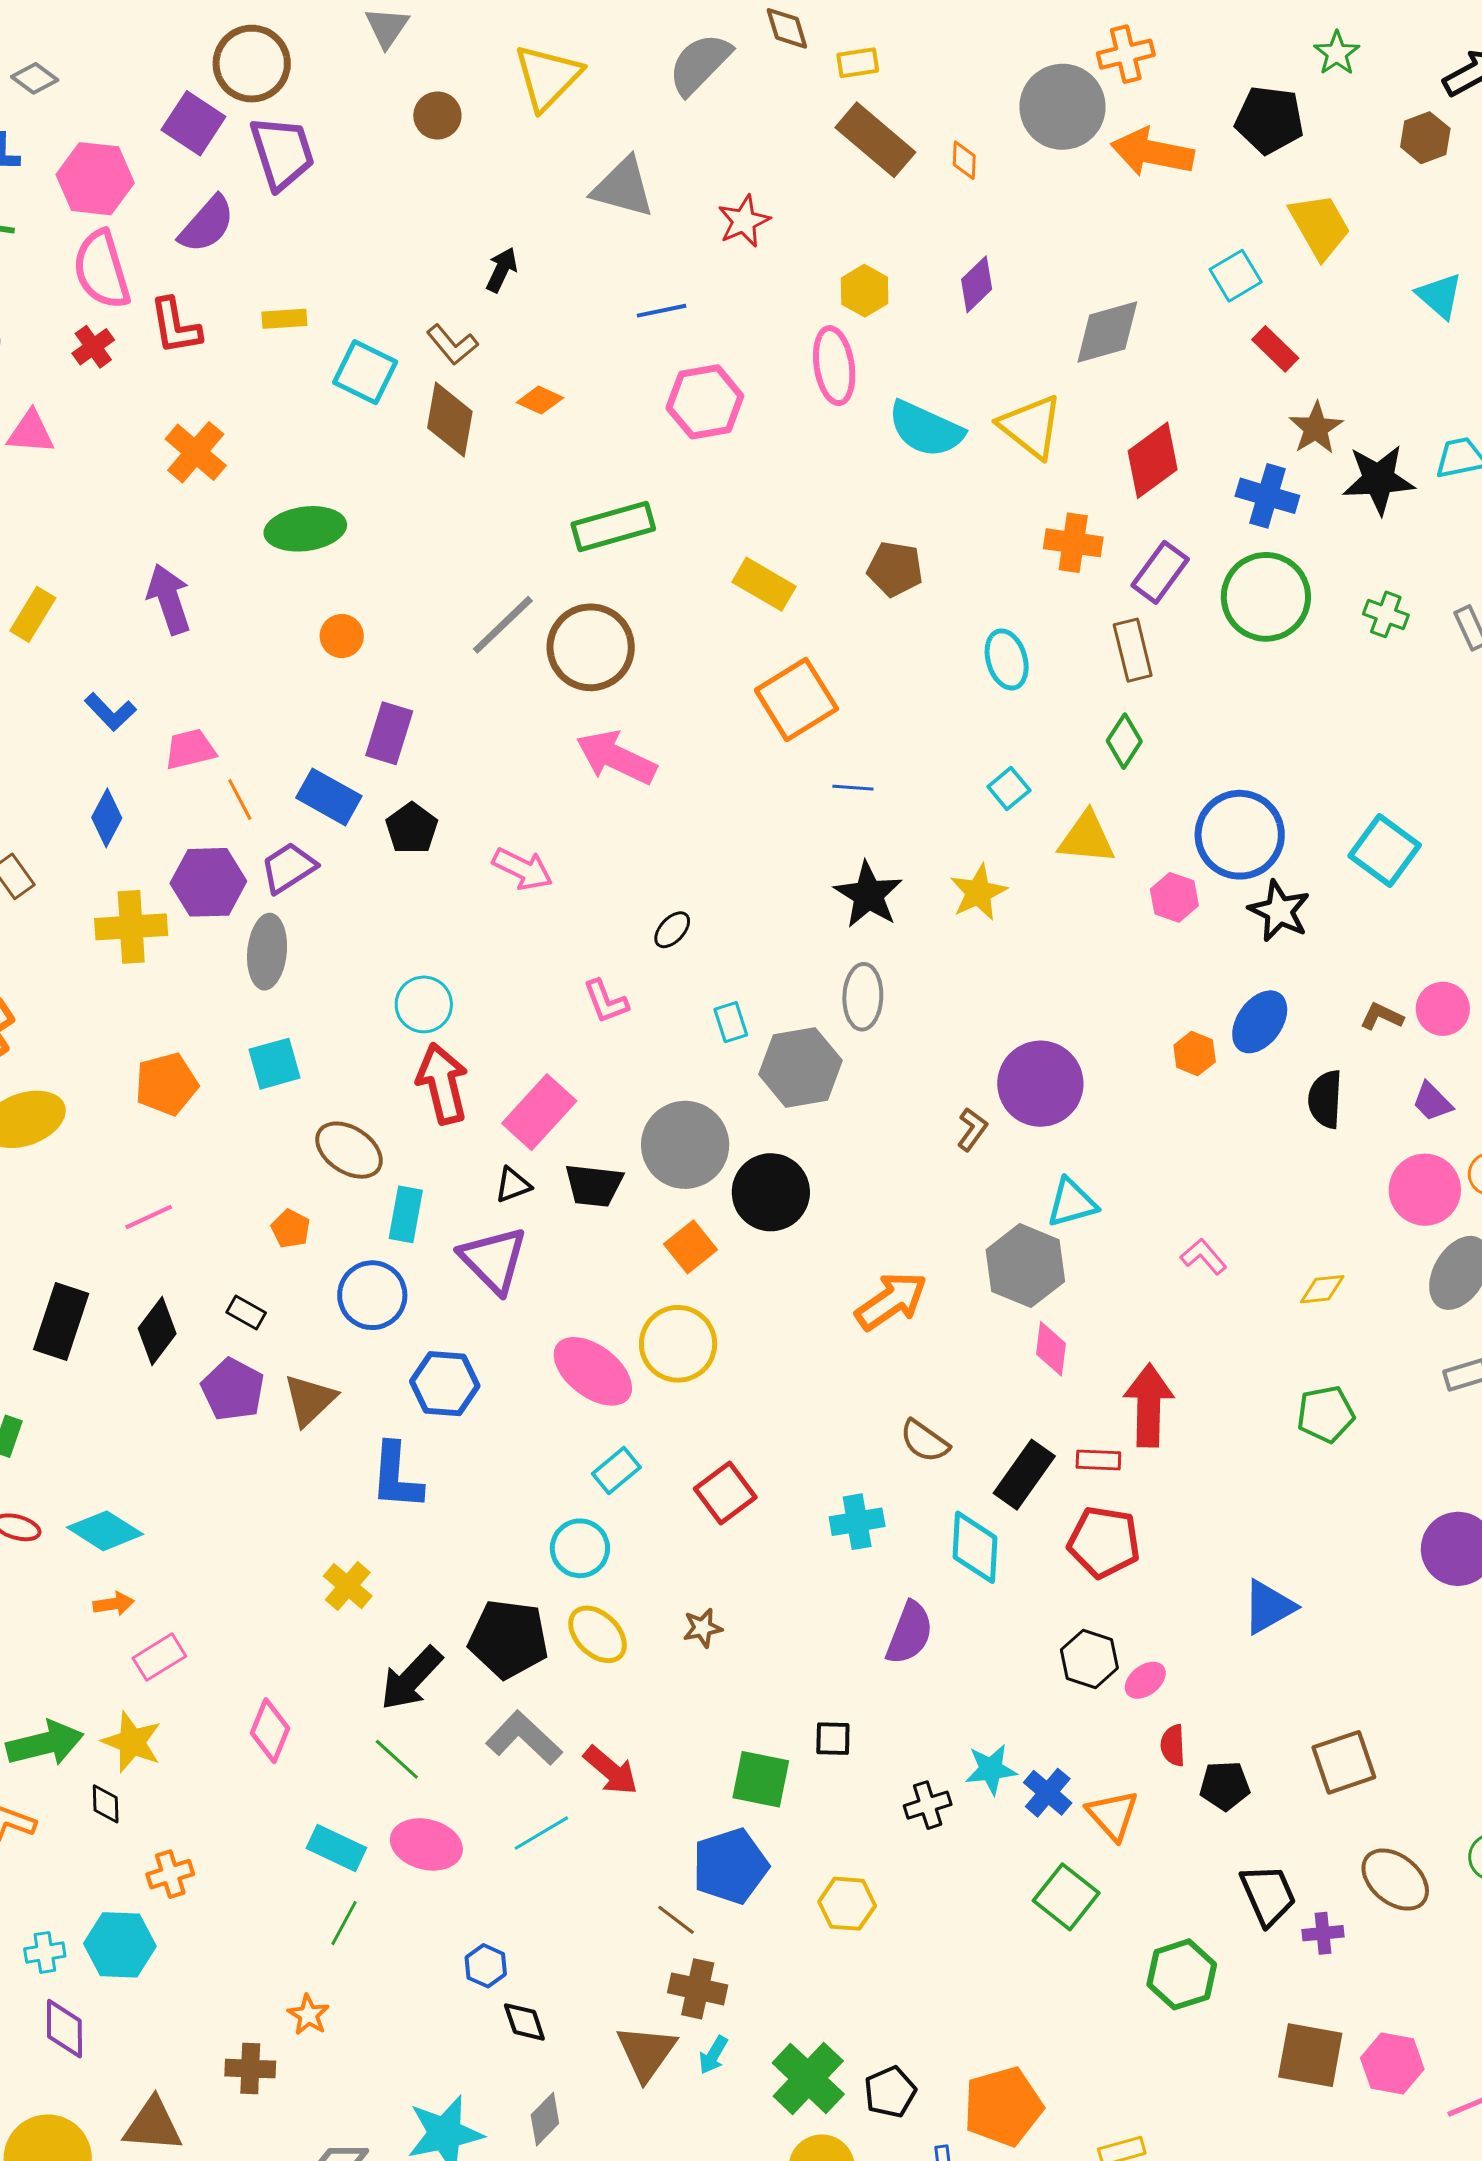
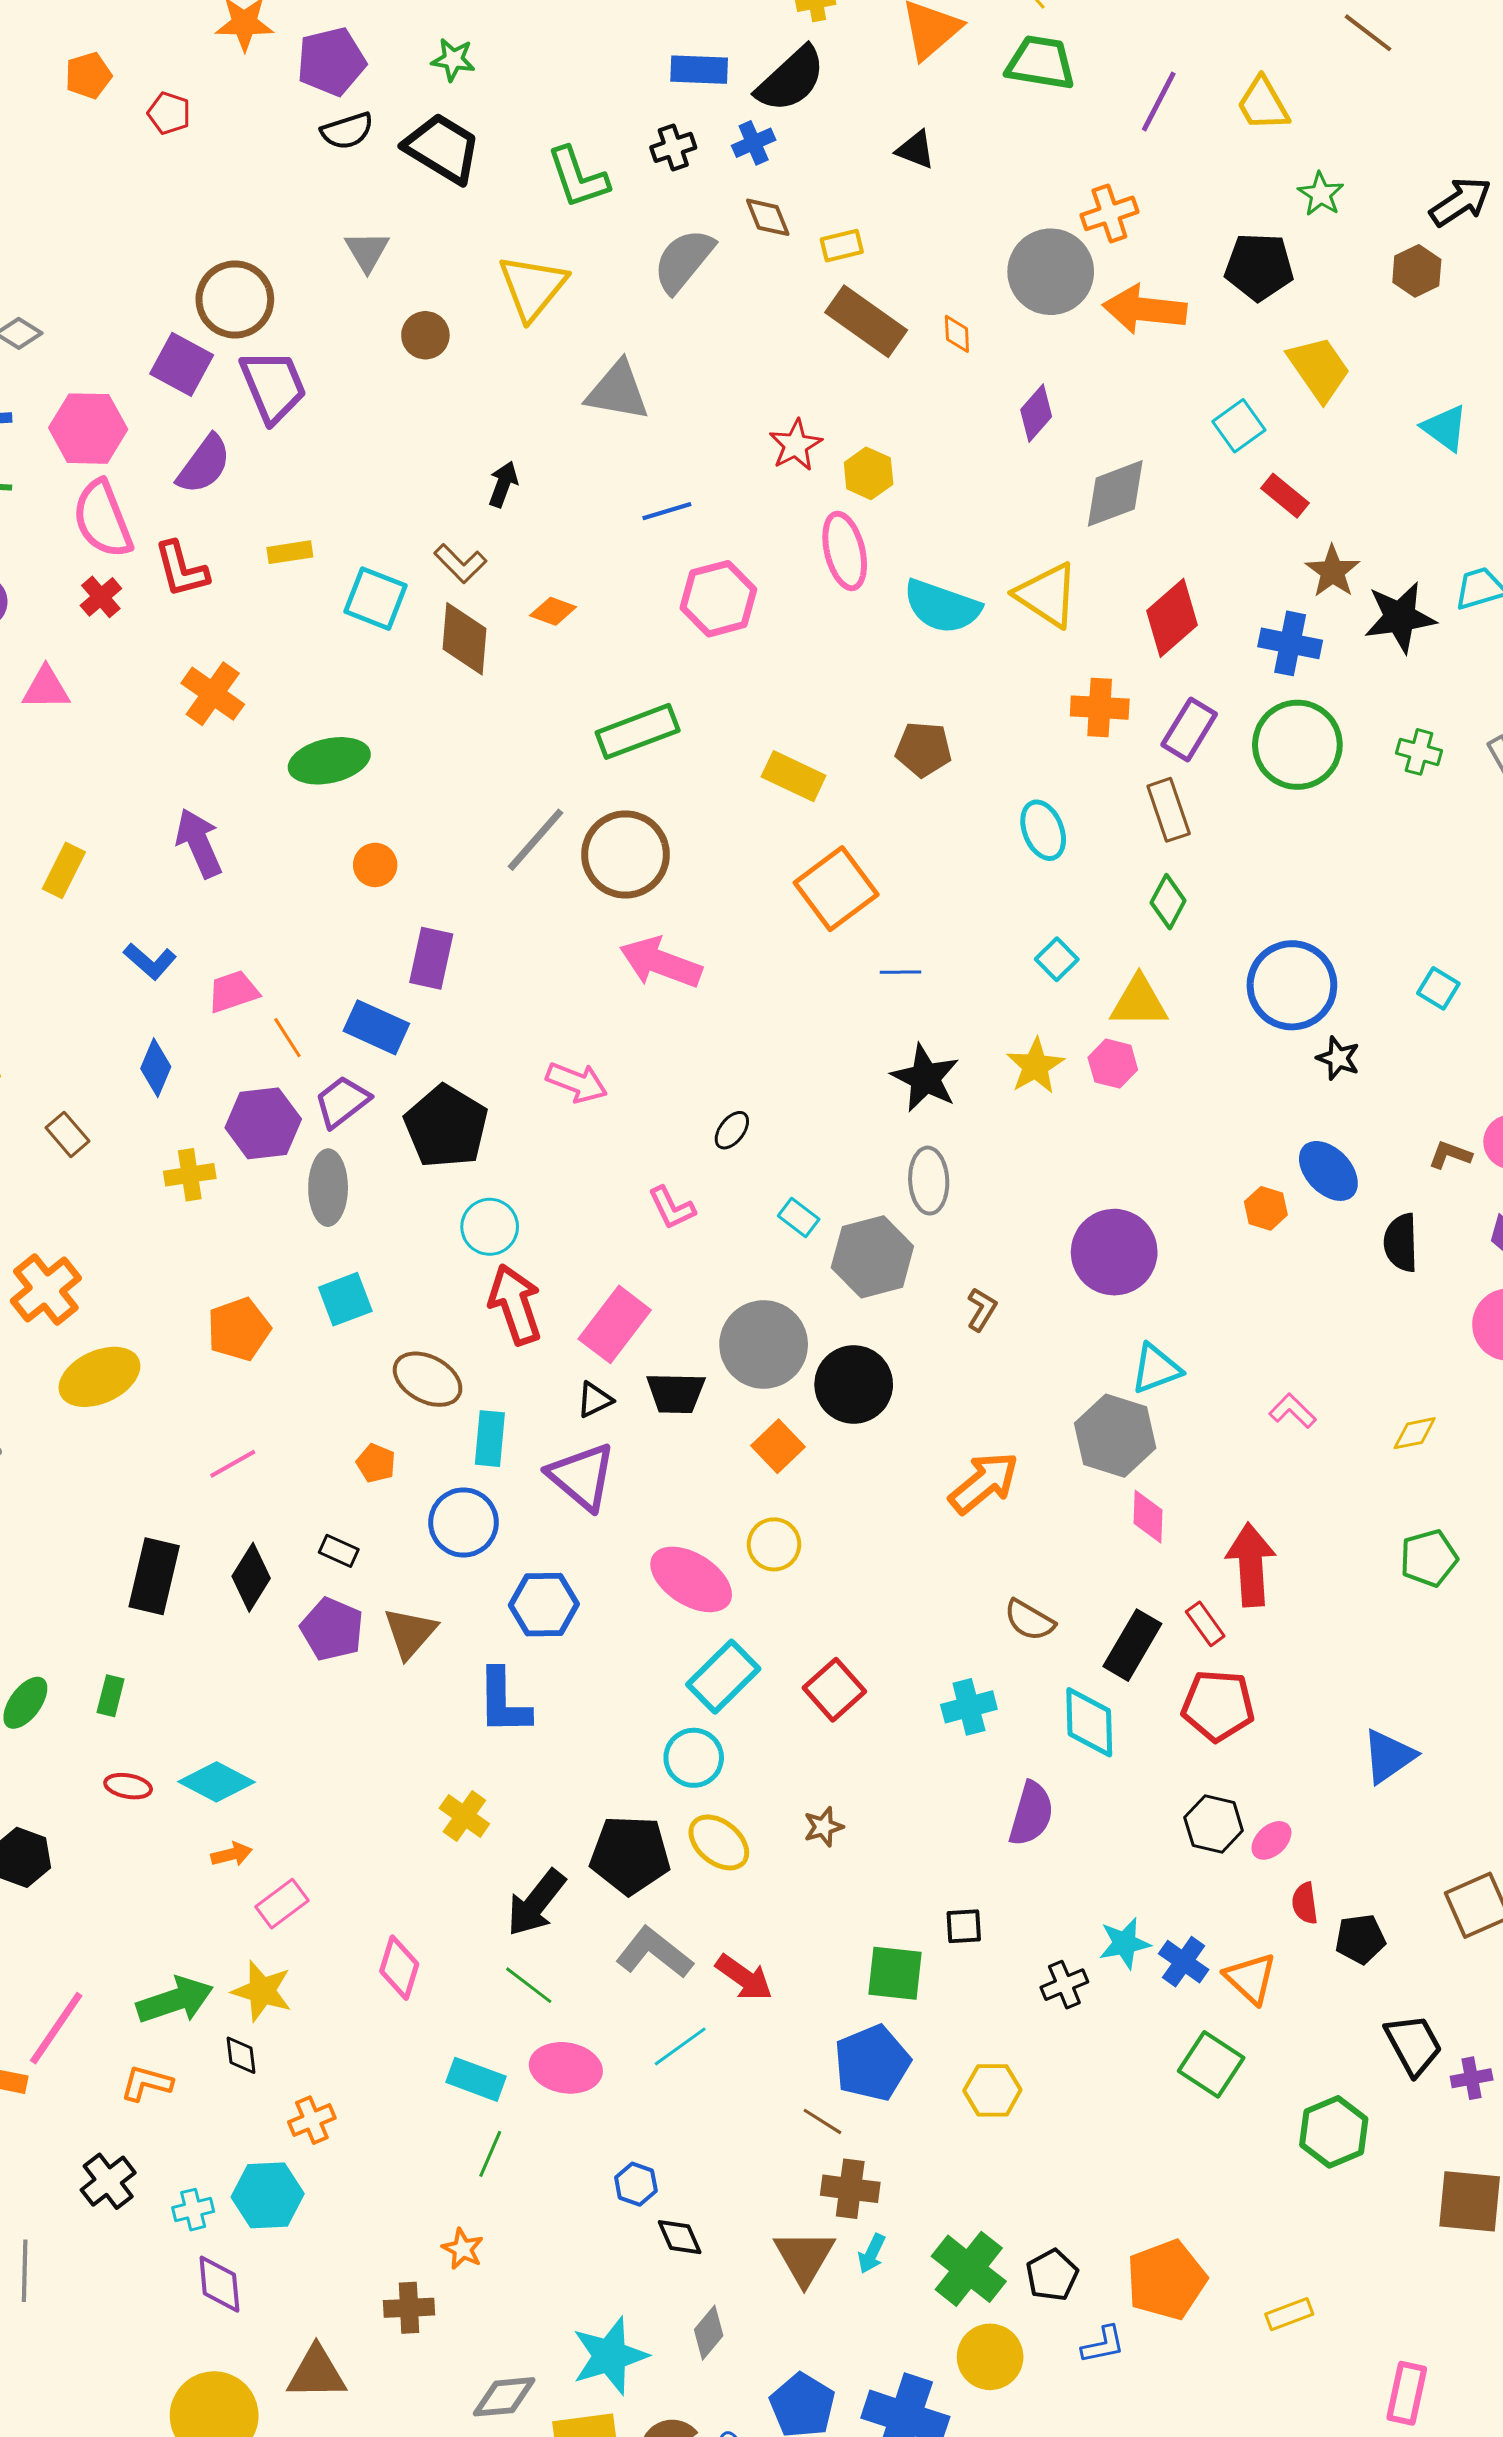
red star: (744, 221) -> (796, 445), moved
purple diamond: (977, 284) -> (1036, 413), moved
black pentagon: (412, 828) -> (446, 1126), moved, size x1.6
cyan square: (1385, 850) -> (1438, 988), size x0.6
pink hexagon: (1174, 897) -> (1113, 1064), moved
black star: (1279, 911) -> (1338, 1058), size x0.7
yellow cross: (131, 927) -> (190, 1175), size x0.7
cyan rectangle: (731, 1022) -> (799, 1218), turned -30
blue ellipse: (1260, 1022) -> (1328, 1171), turned -74
brown L-shape: (972, 1129) -> (982, 1309), moved
yellow circle: (678, 1344) -> (774, 1544), size x0.7
red rectangle: (1098, 1460) -> (1205, 1624), turned 57
cyan rectangle: (616, 1470) -> (723, 1677), size x1.5

